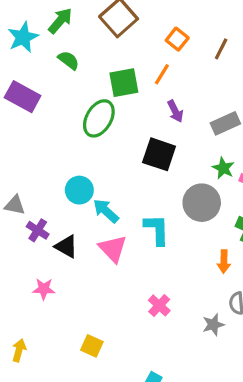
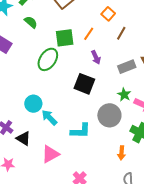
orange square: (177, 39) -> (108, 14), moved
brown line: (221, 49) -> (121, 33), moved
cyan L-shape: (157, 230) -> (81, 131), turned 90
pink triangle: (113, 249) -> (50, 154), moved, turned 42

